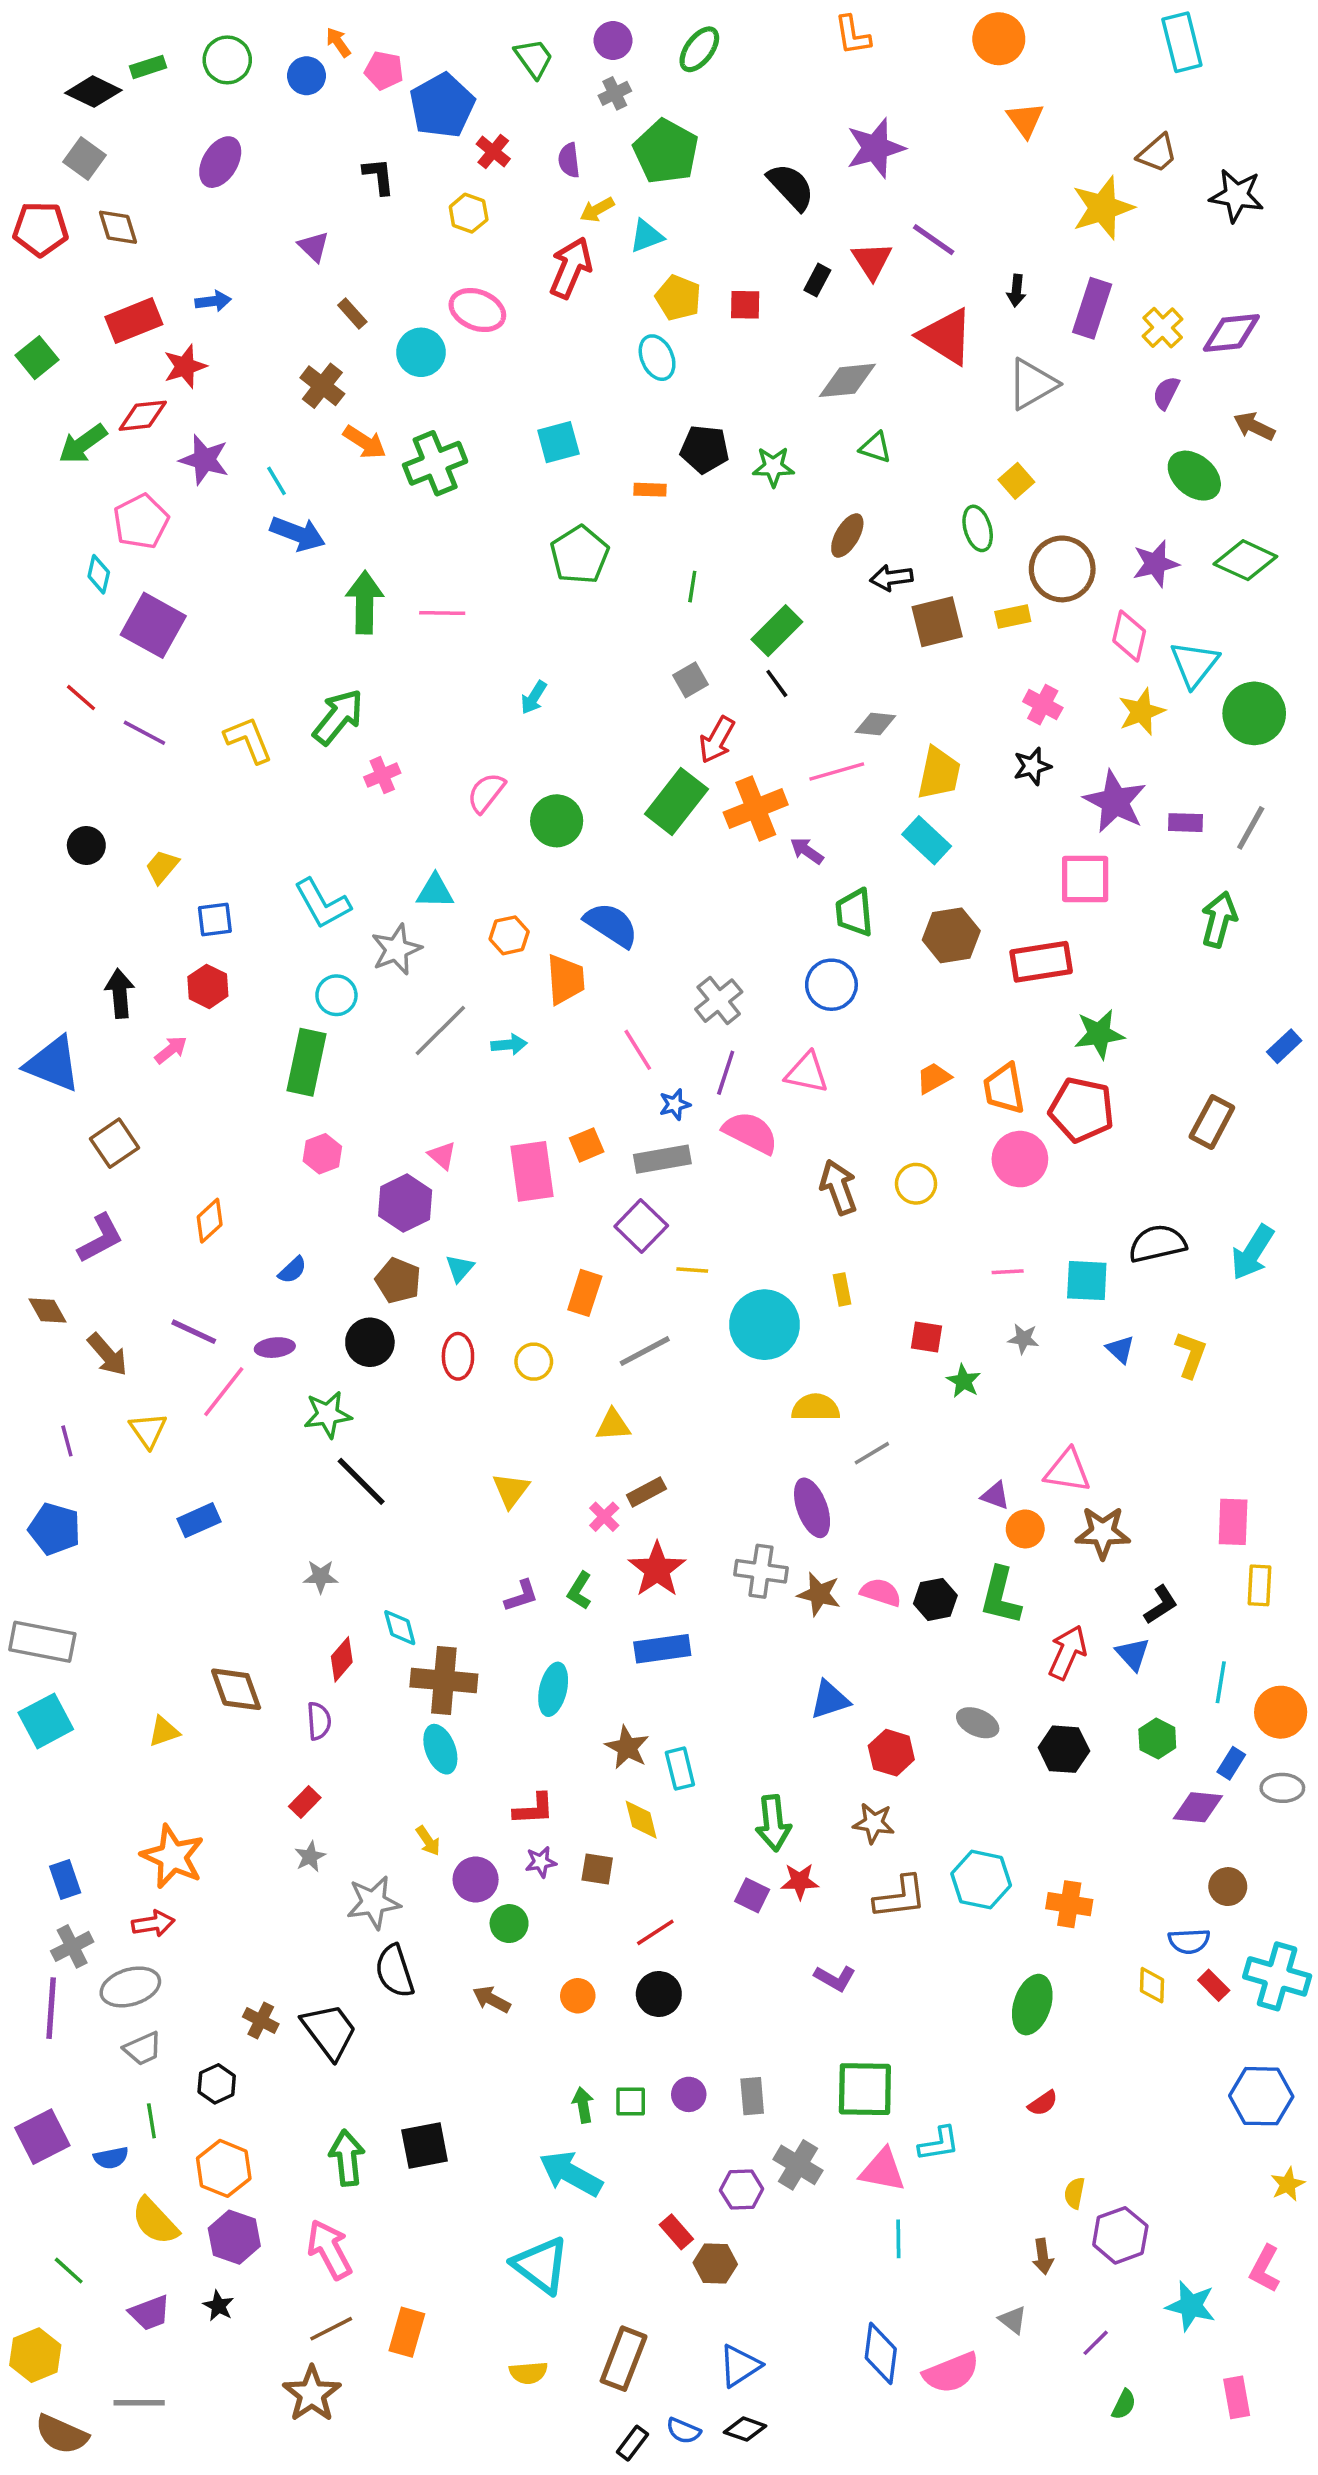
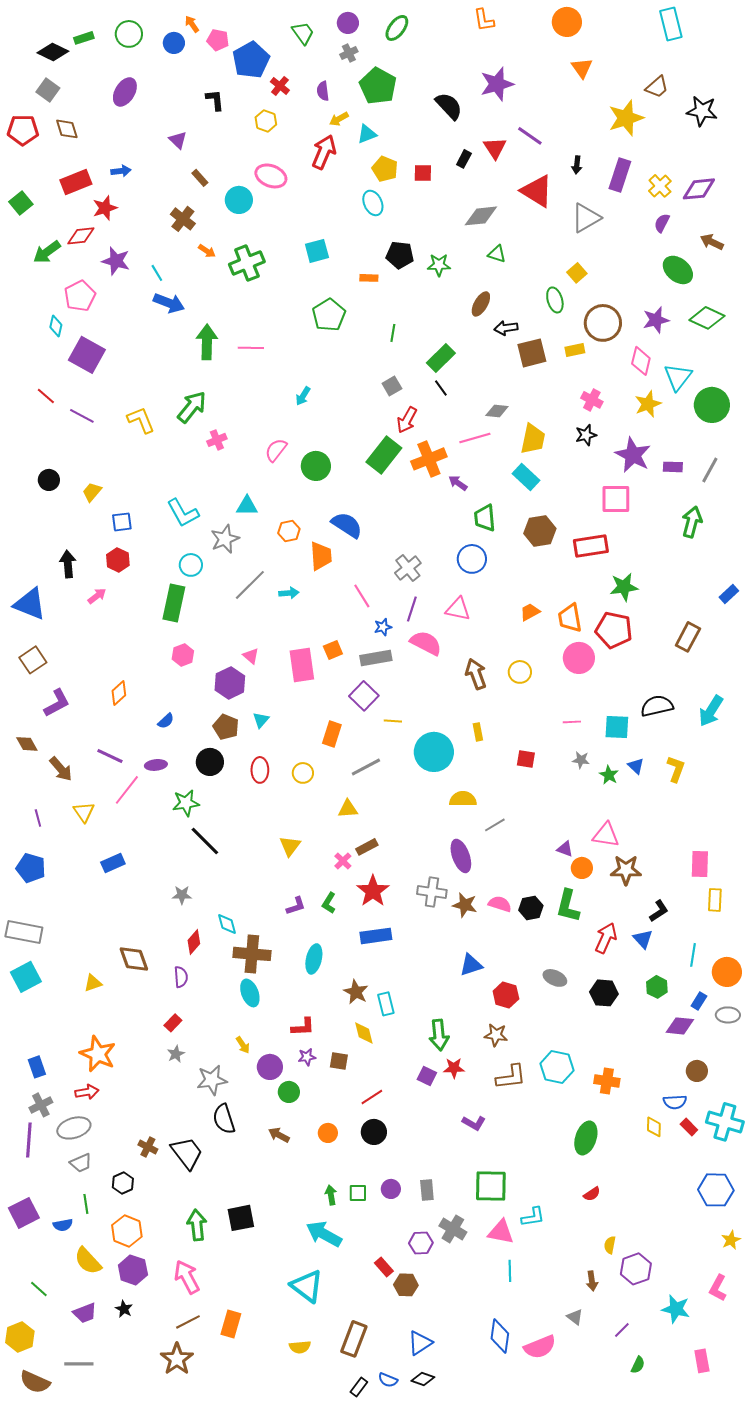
orange arrow: (365, 442) -> (207, 251), size x0.7
brown square: (115, 1143) -> (33, 660), moved
green star: (964, 1381) -> (609, 775), moved

